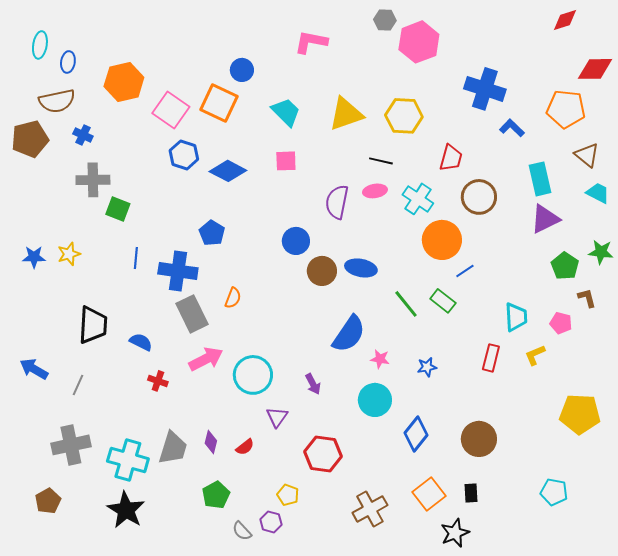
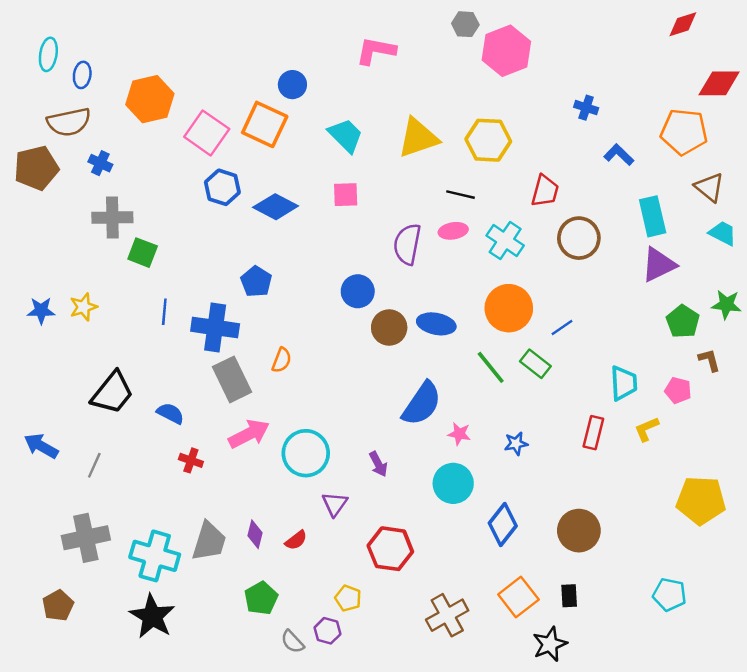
blue cross: (485, 89) -> (586, 108), size x0.5
orange circle: (442, 240) -> (509, 308), moved
black trapezoid: (93, 325) -> (112, 393), turned 36

